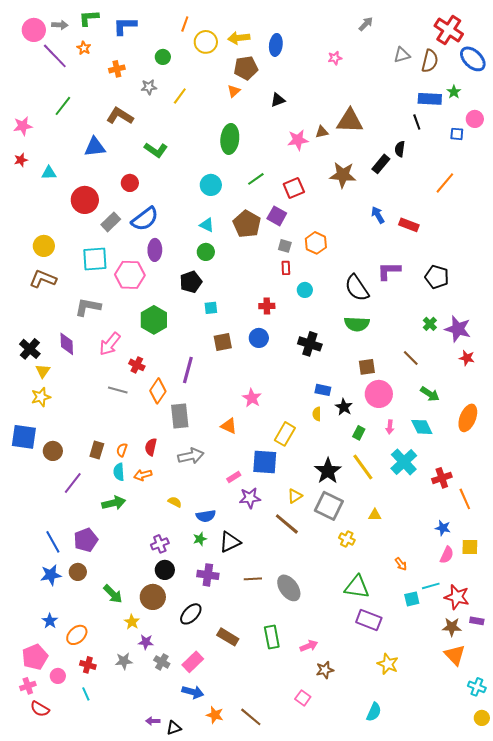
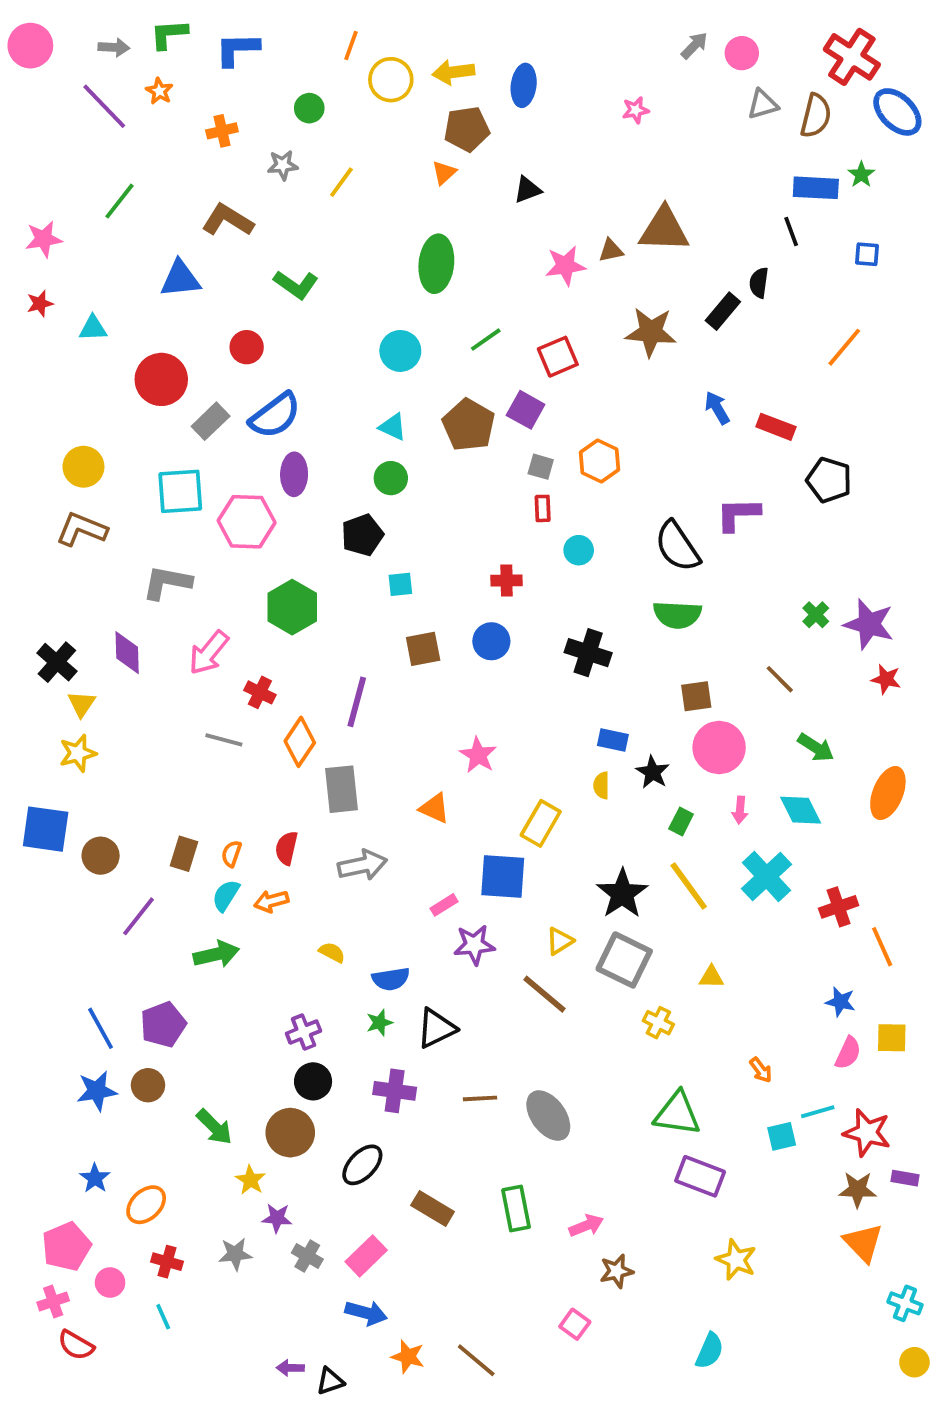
pink circle: (34, 30) -> (30, 46), moved
pink circle: (475, 119) -> (742, 53), moved
black pentagon: (437, 277) -> (829, 480), moved
cyan semicircle: (119, 472) -> (226, 895), turned 36

